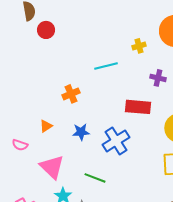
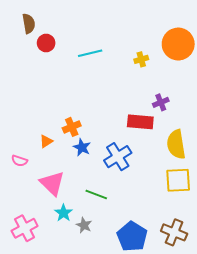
cyan line: (106, 66) -> (90, 53), moved
purple cross: (158, 78) -> (161, 102), moved, turned -35
orange cross: (71, 94) -> (72, 127), moved
blue star: (81, 132) -> (82, 147), turned 30

